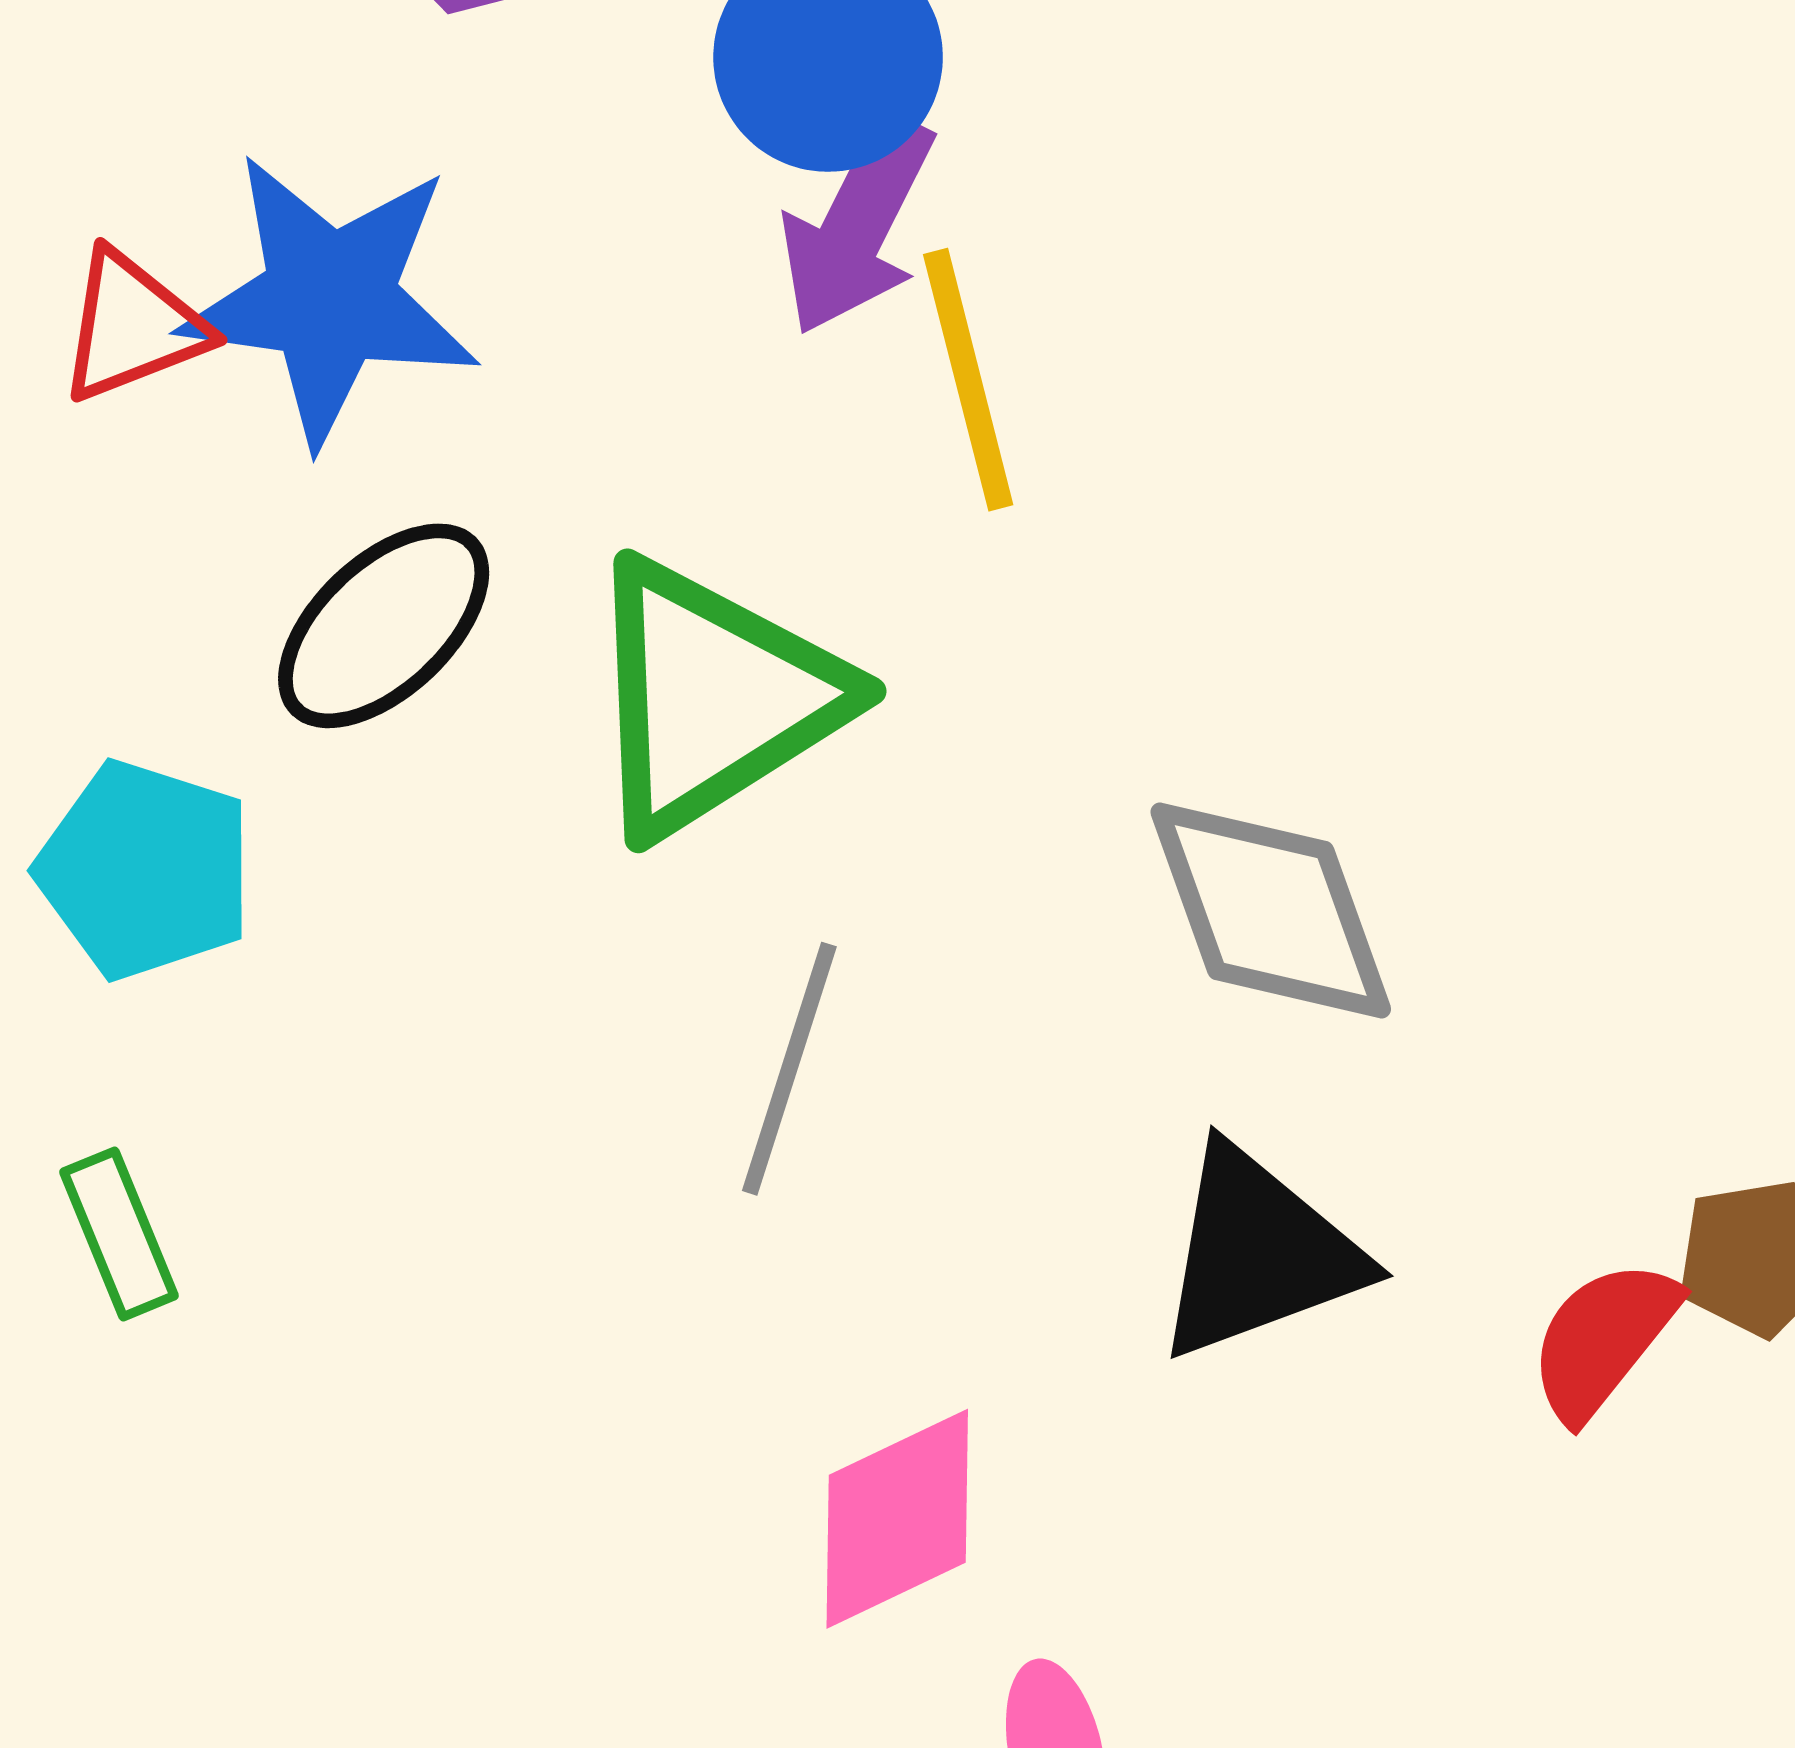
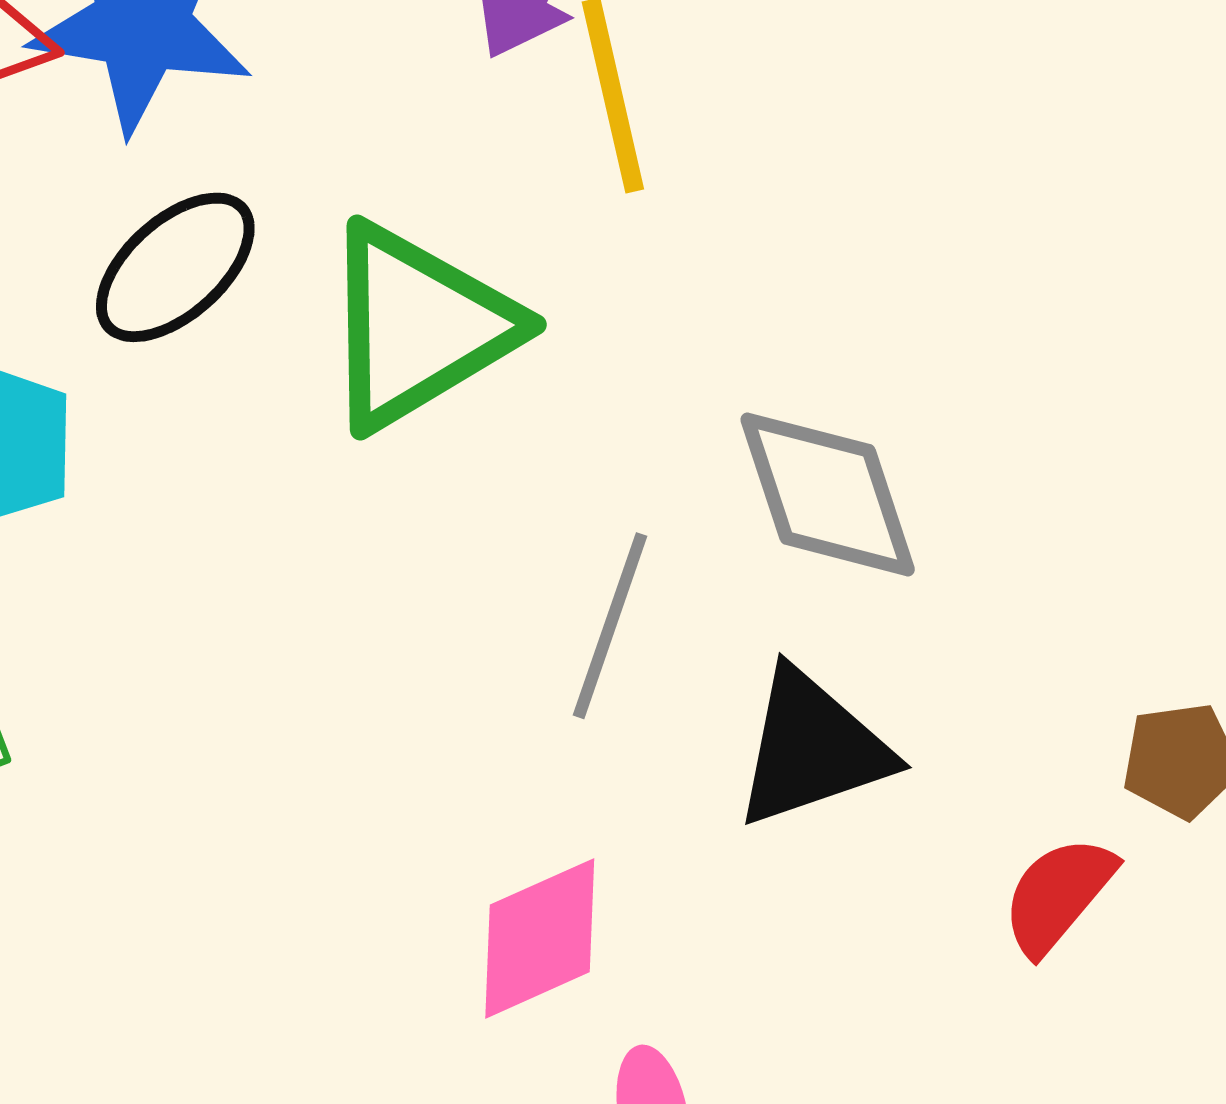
gray line: (789, 1069) -> (610, 626), moved
red semicircle: (1603, 1339) -> (1058, 895), moved

